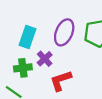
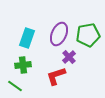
purple cross: (45, 59) -> (69, 57), moved

